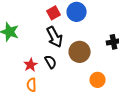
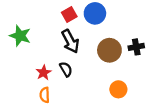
brown circle: (80, 52) -> (109, 50), moved

